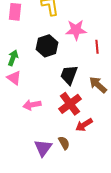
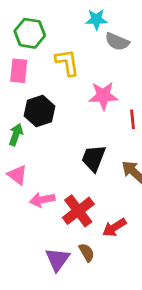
black hexagon: (47, 46) -> (39, 111), moved
pink triangle: (14, 78) -> (17, 175), moved
red cross: (70, 104) -> (78, 211), moved

